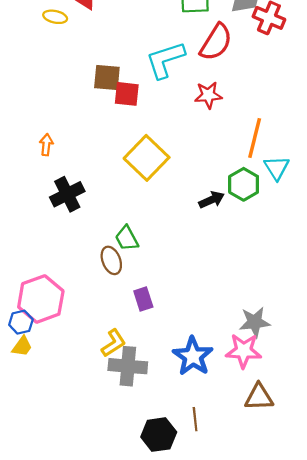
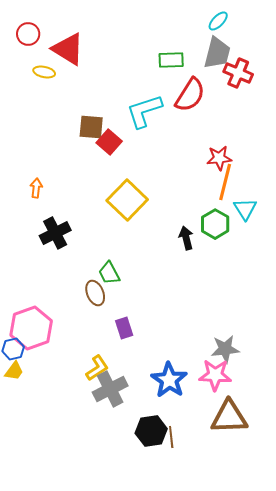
red square: (127, 94) -> (109, 142), turned 35
red star: (208, 95) -> (219, 158), moved
black arrow: (212, 200) -> (186, 238), turned -80
gray cross: (128, 366) -> (110, 389), turned -32
brown triangle: (259, 397) -> (229, 417), size x1.4
black hexagon: (159, 435) -> (151, 431), moved

